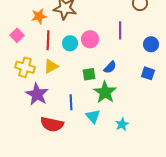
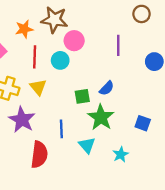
pink circle: (90, 39) -> (74, 41), moved
yellow triangle: (51, 66) -> (38, 87), turned -42
blue square: (148, 73) -> (143, 123), moved
red semicircle: (52, 124) -> (39, 155), turned -95

